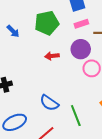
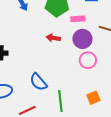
pink rectangle: (81, 24) -> (78, 19), moved

